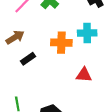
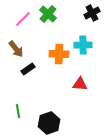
brown arrow: (15, 37) -> (16, 49), turned 84

